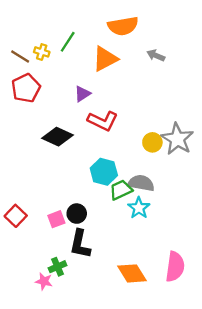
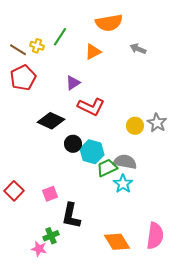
orange triangle: (105, 59) -> (93, 52), size x0.7
gray star: (177, 139) -> (157, 123), size x0.7
black circle: (77, 214) -> (73, 144), moved

